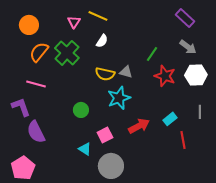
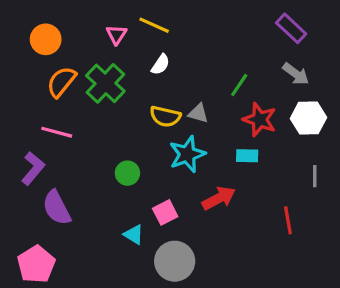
purple L-shape: (21, 107) -> (33, 168), turned 60
cyan rectangle: (170, 119) -> (247, 156), moved, turned 40

